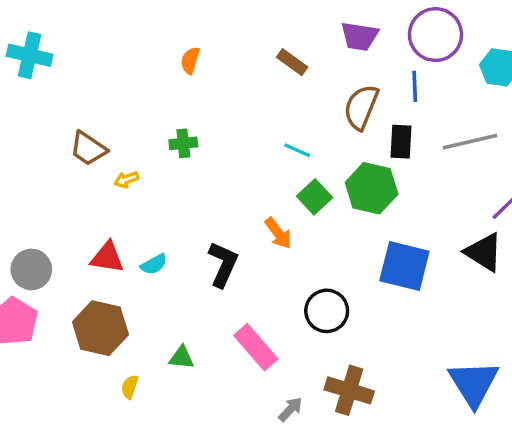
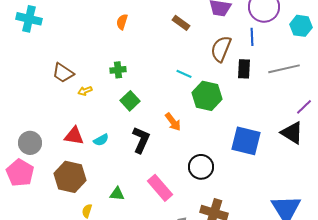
green hexagon: (372, 188) -> (207, 96), moved
green square: (315, 197) -> (130, 101), moved

